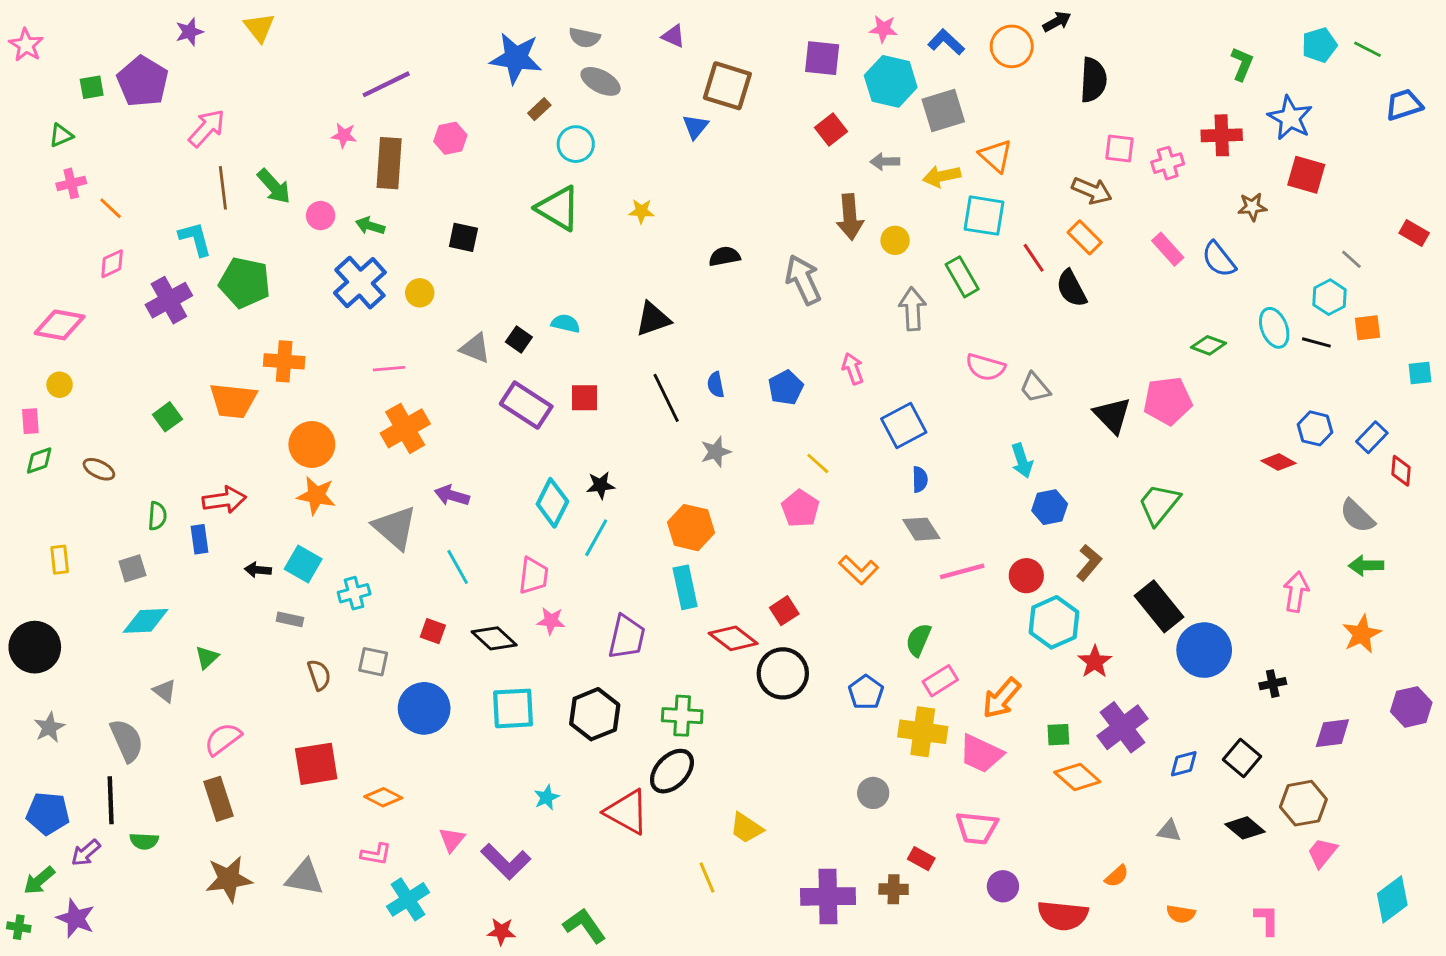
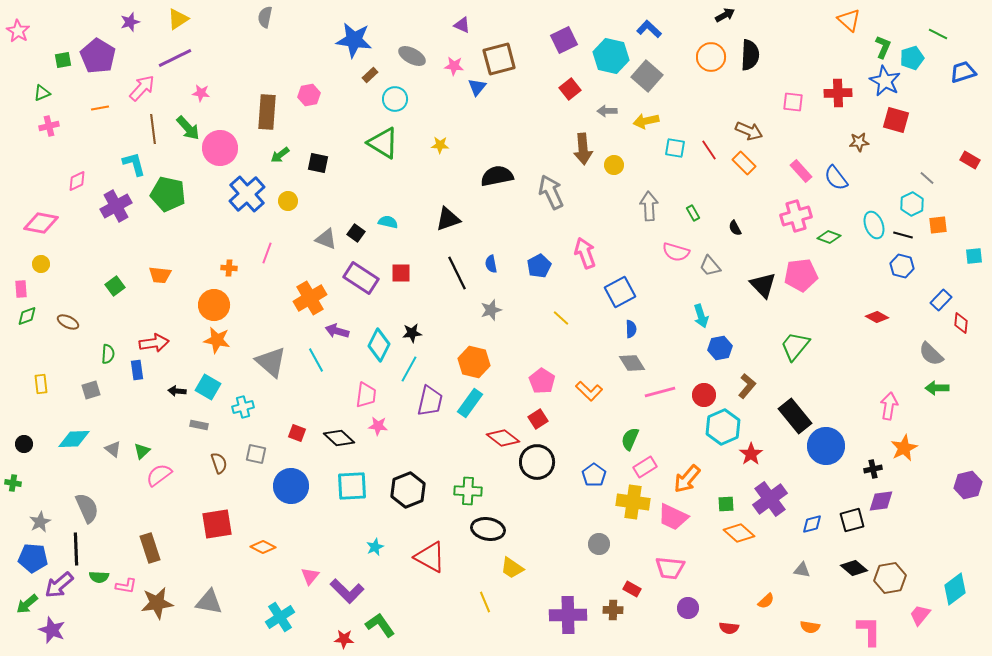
yellow triangle: (259, 27) -> (178, 19), turned 35
pink star: (883, 29) -> (454, 66), moved
gray semicircle: (584, 38) -> (265, 17), moved, turned 90
cyan pentagon: (1319, 45) -> (912, 58), moved
orange circle: (1012, 46) -> (711, 57), moved
purple square: (822, 58) -> (564, 40), turned -32
green L-shape: (1242, 64) -> (883, 47), moved
purple line: (386, 84) -> (175, 58), moved
brown square: (727, 86) -> (499, 59), turned -32
gray square: (943, 111) -> (647, 76), turned -32
pink star: (344, 135) -> (201, 93), moved
pink square: (1120, 148) -> (793, 102), moved
orange triangle: (996, 156) -> (849, 20), moved
pink cross: (1168, 163) -> (796, 216), moved, size x1.4
orange line: (111, 208) -> (100, 108), moved, turned -54
pink circle: (321, 216) -> (220, 148), size x1.8
cyan square: (984, 216) -> (675, 148), size x0.7
green arrow: (370, 226) -> (280, 155), moved, turned -54
black semicircle: (724, 256) -> (497, 176), size x1.5
red line: (1034, 258) -> (709, 150), moved
green rectangle: (962, 277) -> (693, 213), moved, size x0.6
black semicircle: (1071, 288) -> (735, 228), moved, size x0.6
gray arrow: (913, 309) -> (649, 206), moved
orange cross: (284, 361) -> (229, 268), moved, size x0.6
pink line: (389, 369) -> (267, 253), turned -65
pink arrow: (853, 369) -> (585, 253), size x1.4
orange trapezoid: (233, 401) -> (160, 275), size x0.7
orange cross: (405, 428) -> (310, 298), moved
blue hexagon: (1315, 428) -> (902, 266), moved
purple arrow: (452, 495) -> (337, 331), moved
pink pentagon: (800, 509) -> (542, 381), moved
cyan line: (458, 567) -> (316, 360), moved
cyan rectangle: (685, 587) -> (470, 403), turned 48
cyan diamond: (146, 621) -> (74, 439), moved
orange star: (1362, 634) -> (904, 448), moved
purple trapezoid: (627, 637) -> (430, 401), moved
black circle: (35, 647) -> (24, 444), size x0.5
gray triangle: (165, 691) -> (113, 449), moved
gray star: (49, 727) -> (40, 522), moved
purple diamond: (1332, 733) -> (881, 501), moved
pink semicircle: (223, 739) -> (159, 475), moved
black square: (1242, 758) -> (852, 520), turned 35
black ellipse: (672, 771) -> (488, 529), moved, turned 56
brown hexagon: (1303, 803) -> (890, 578), moved
purple arrow: (86, 853) -> (59, 585), size x1.4
pink trapezoid: (1322, 853) -> (920, 615), moved
pink L-shape: (376, 854) -> (126, 586), moved
cyan diamond: (1392, 899) -> (955, 589), moved
red semicircle: (1063, 915) -> (729, 628), size x0.6
pink L-shape: (1267, 920) -> (869, 631), size x1.4
green L-shape: (584, 926) -> (380, 625), moved
green cross: (19, 927) -> (13, 483), moved

